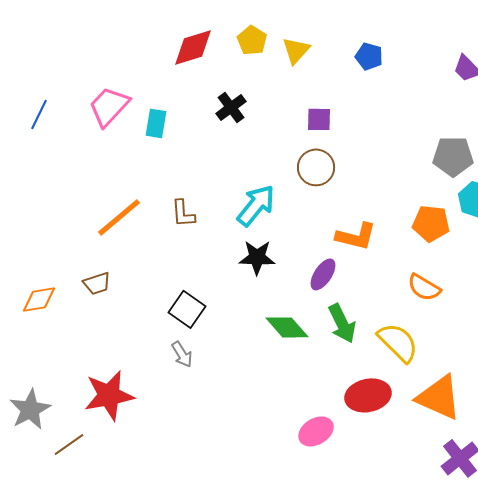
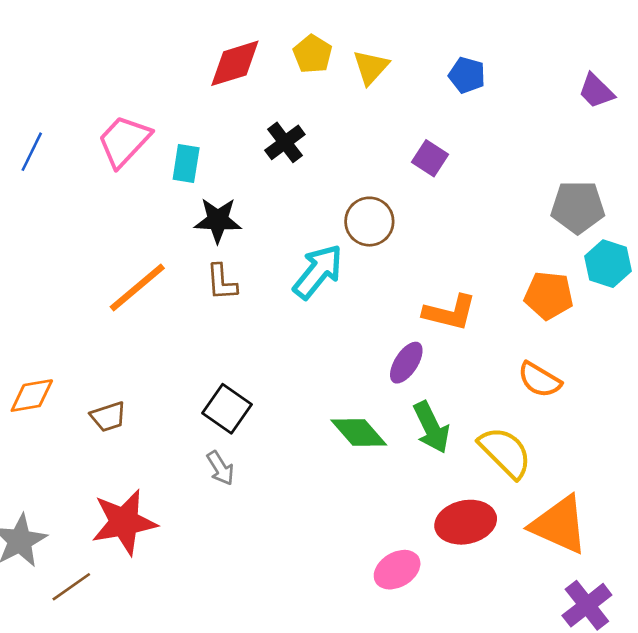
purple square: (319, 119) -> (430, 158), moved, turned 32
brown circle: (316, 167) -> (369, 222), moved
black star: (257, 257) -> (218, 220), moved
brown trapezoid: (97, 283) -> (108, 417), moved

